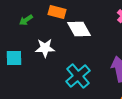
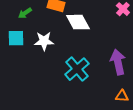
cyan square: (14, 58) -> (16, 38), moved

